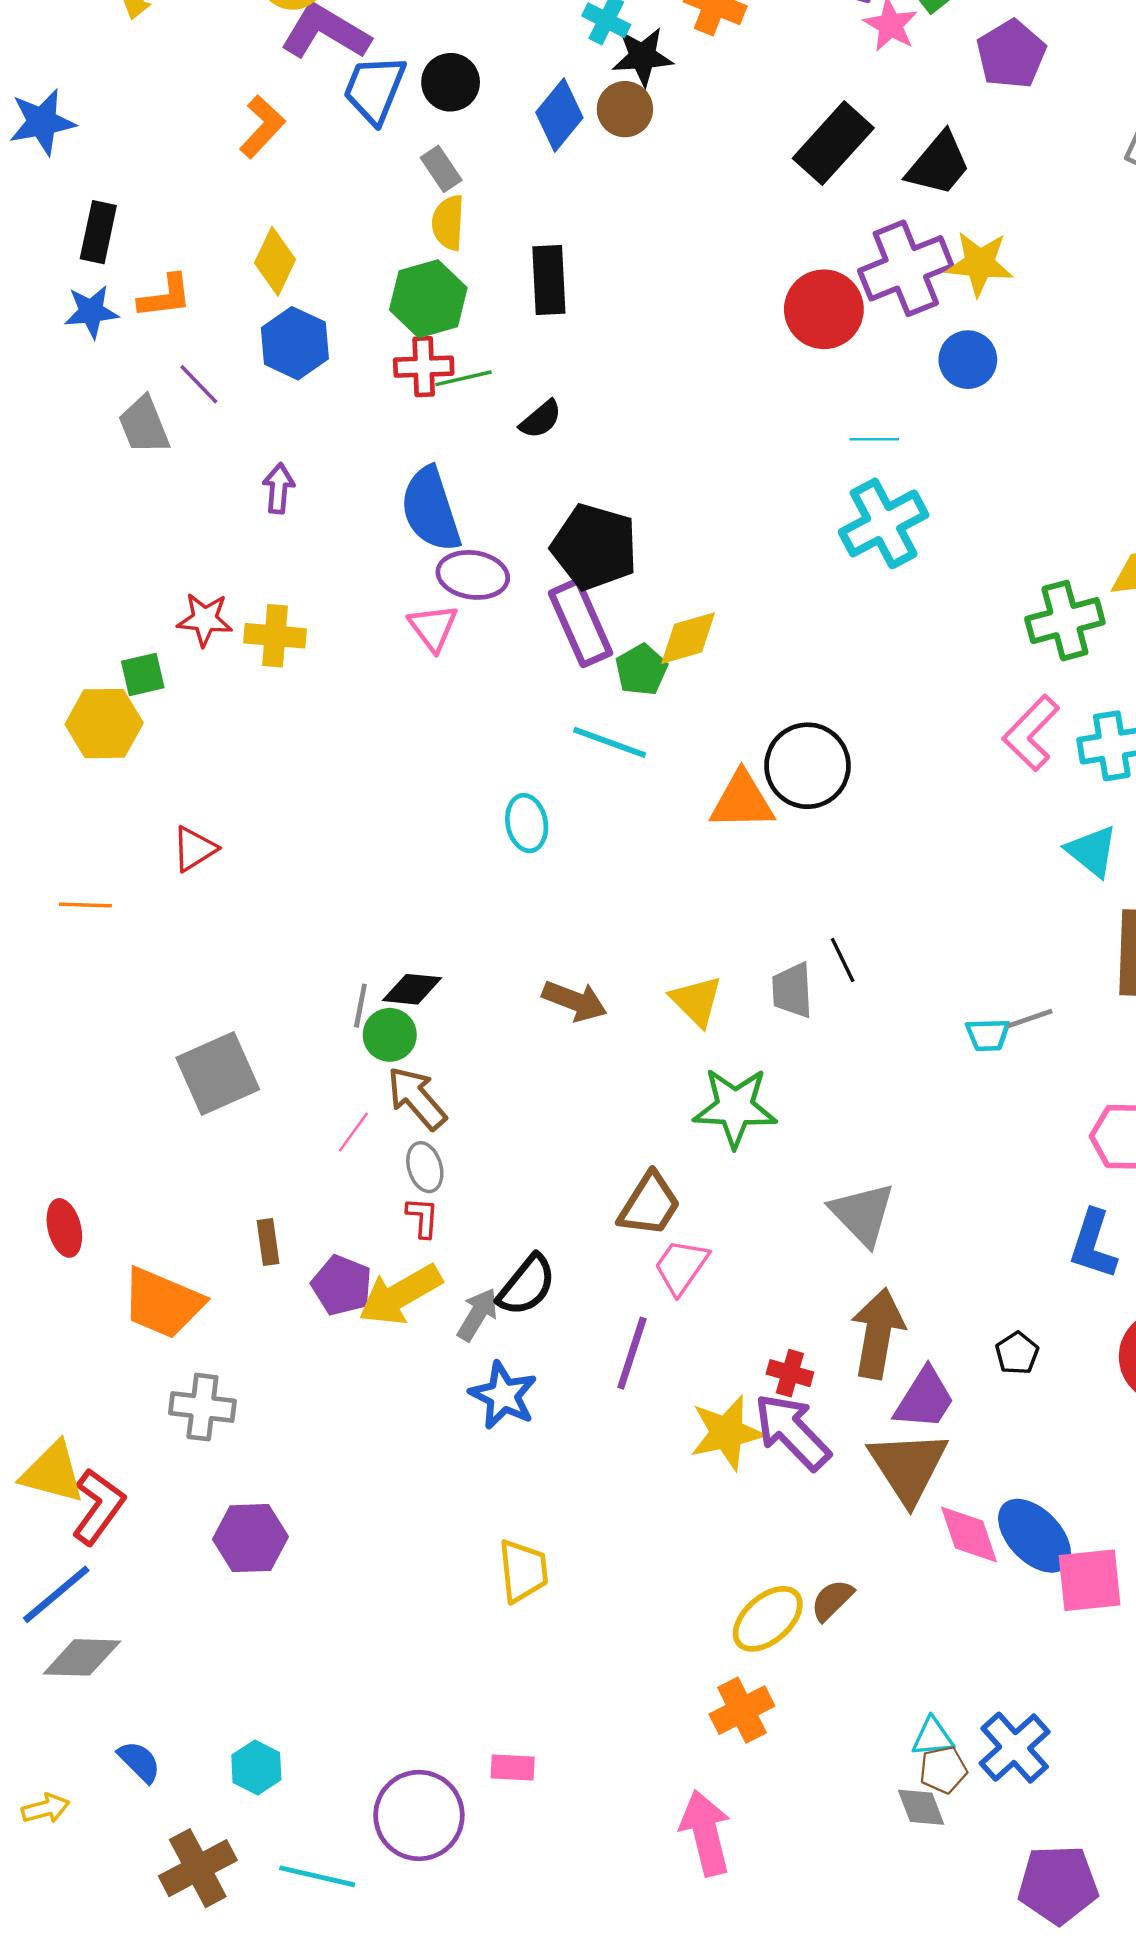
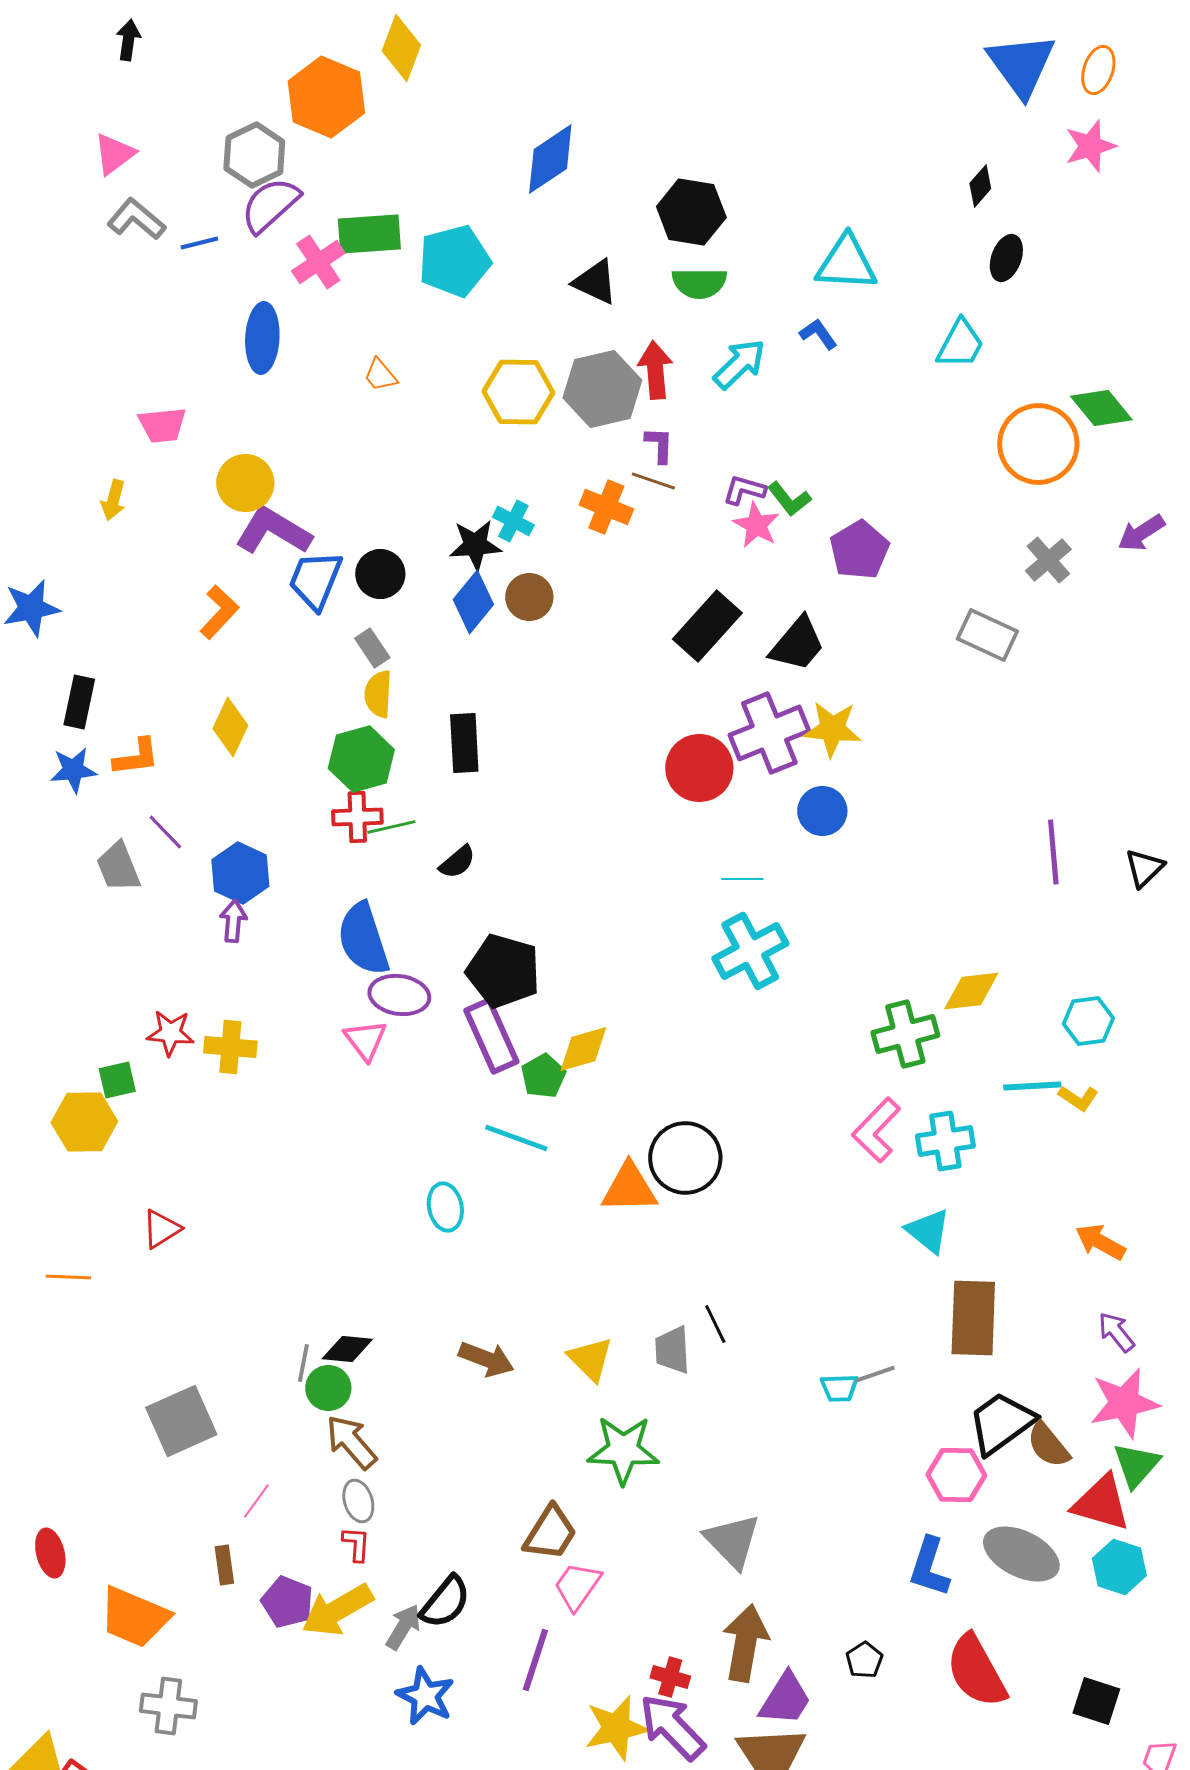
black star: (642, 56) -> (475, 545), moved
blue hexagon: (295, 343) -> (240, 873), moved
pink line: (353, 1132) -> (256, 1501), moved

